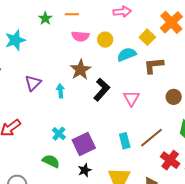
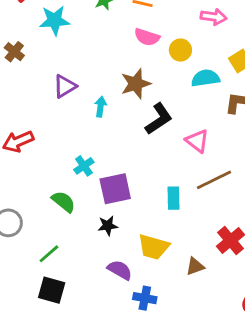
pink triangle: (131, 98) -> (197, 141), turned -36
brown line: (152, 138) -> (214, 180), moved

